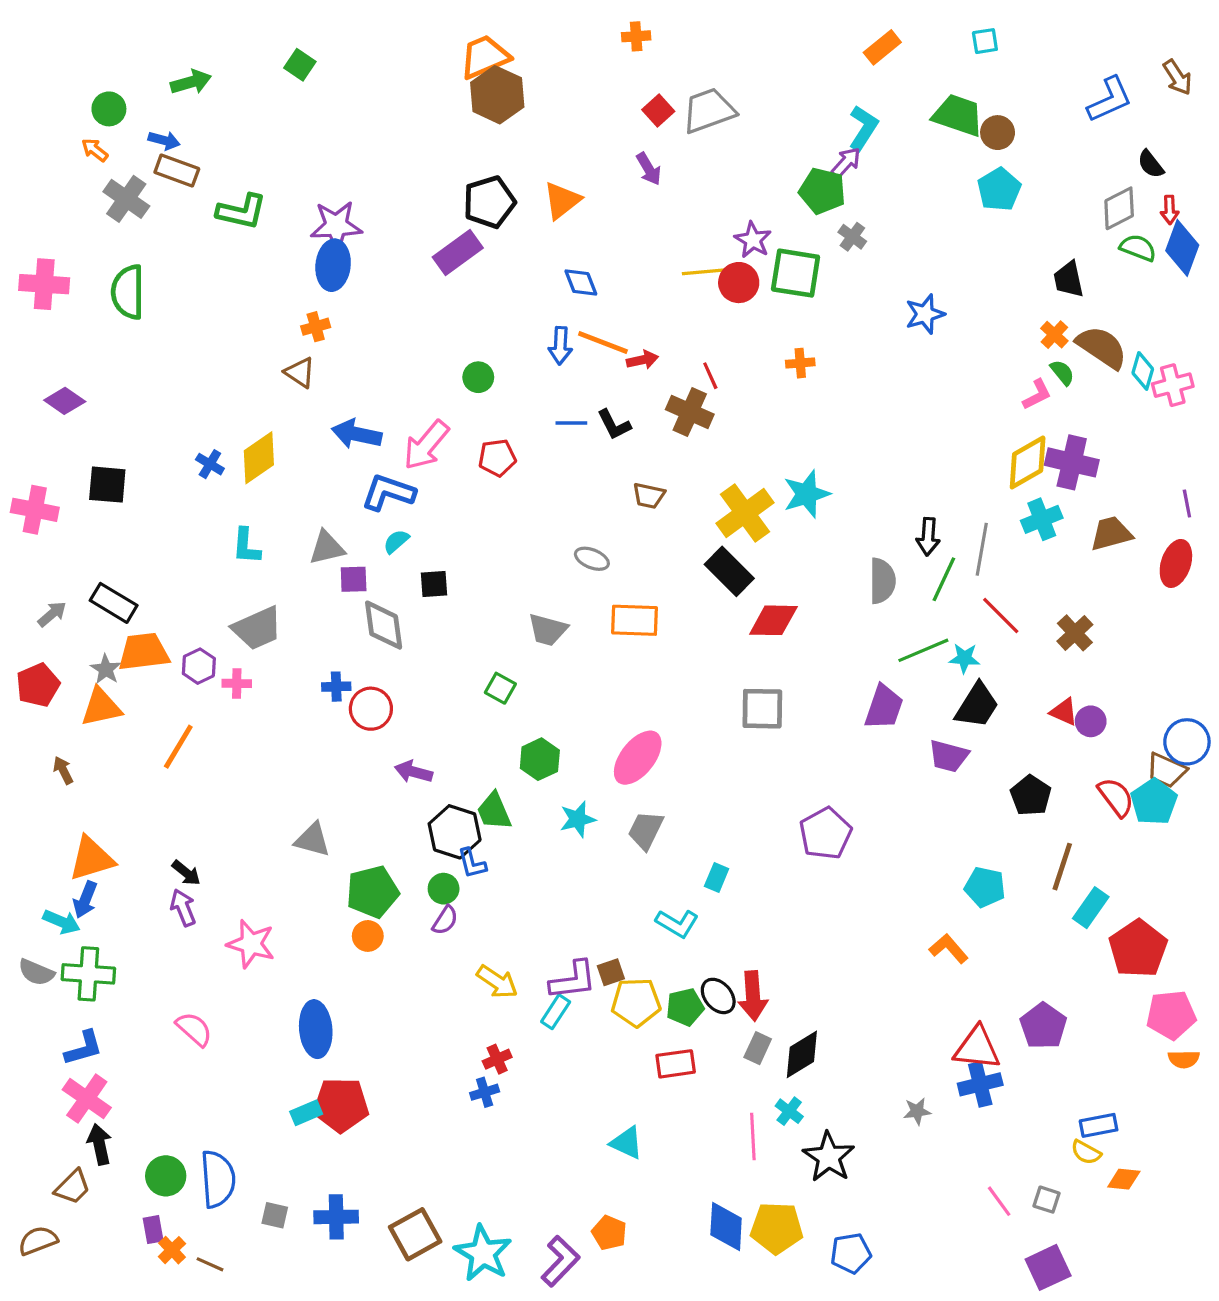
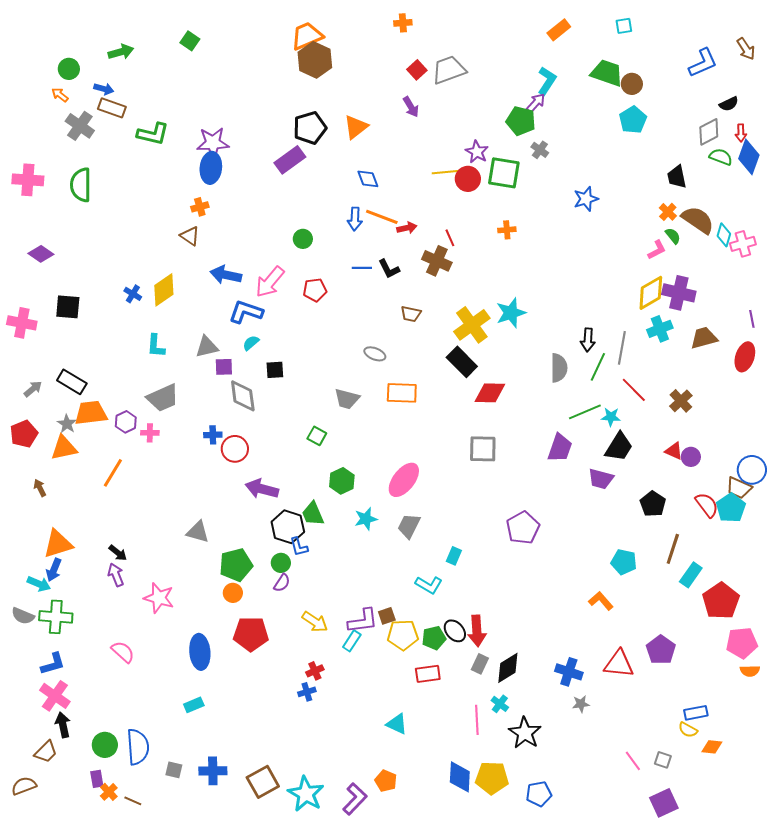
black semicircle: (1151, 164) -> (729, 104), turned -78
purple arrow: (414, 772) -> (262, 489), size x1.4
blue cross: (980, 1084) -> (569, 672), moved, turned 32
red pentagon: (341, 1105) -> (251, 634), moved

